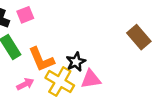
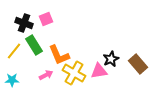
brown rectangle: (139, 37) -> (138, 64), moved
black star: (76, 62) -> (111, 59), moved

